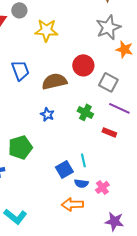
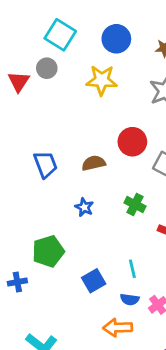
yellow star: (46, 30) -> (102, 80), moved
blue trapezoid: (20, 70) -> (45, 164), moved
brown semicircle: (54, 81) -> (94, 163), size x0.7
blue square: (64, 169) -> (94, 281), moved

